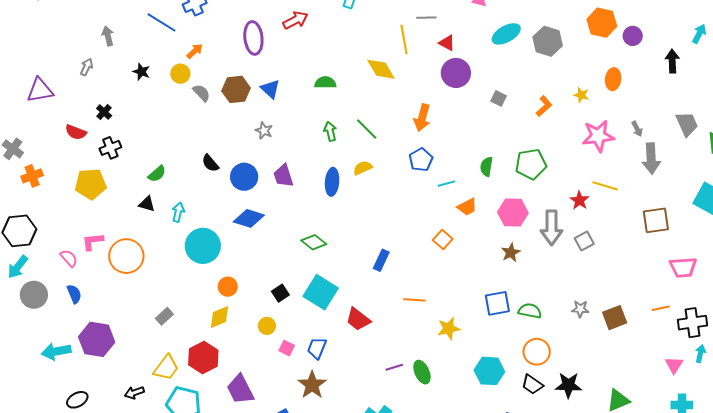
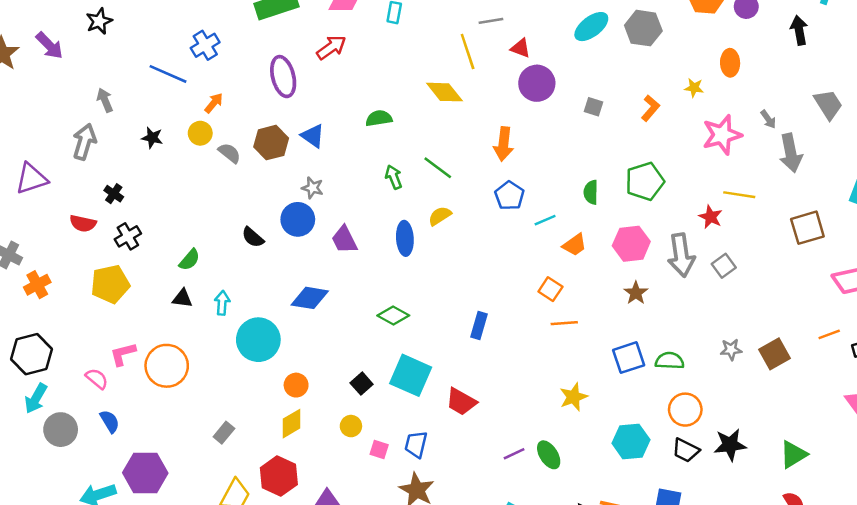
gray arrow: (87, 67) -> (84, 142), size x1.6
blue circle: (244, 177) -> (298, 219), moved
orange line: (414, 300) -> (564, 323), moved

